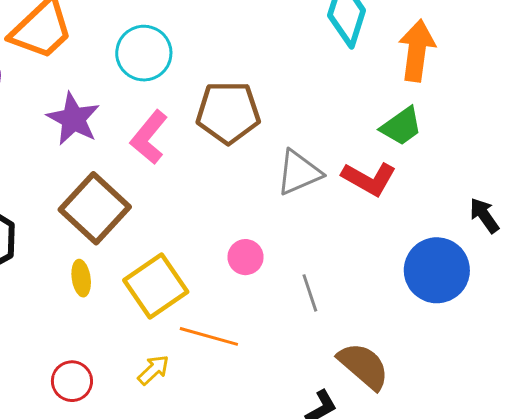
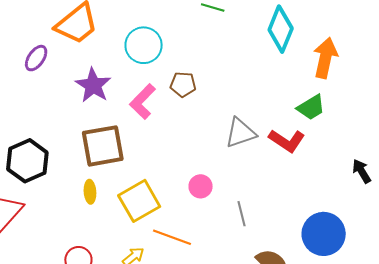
brown pentagon: (228, 112) -> (183, 84), moved, size x0.6
brown square: (95, 208) -> (103, 146), turned 33
blue circle: (437, 270) -> (324, 234), moved

